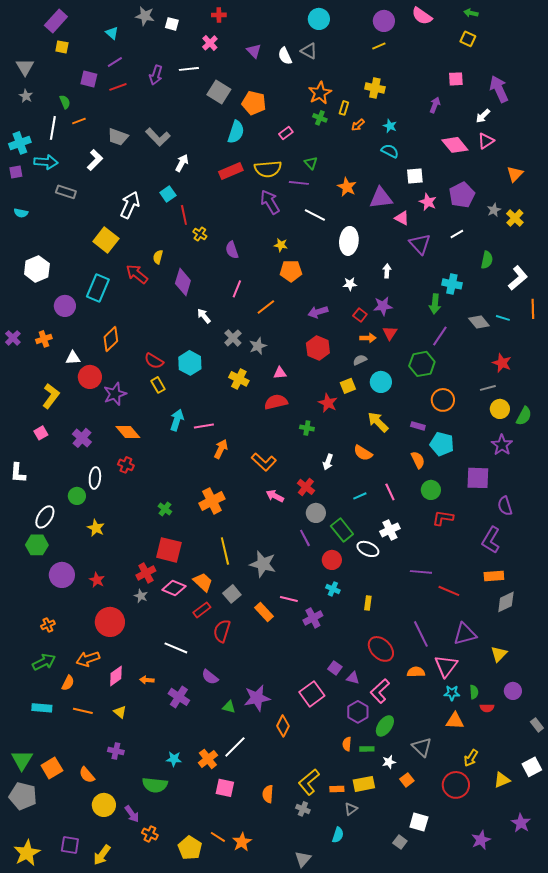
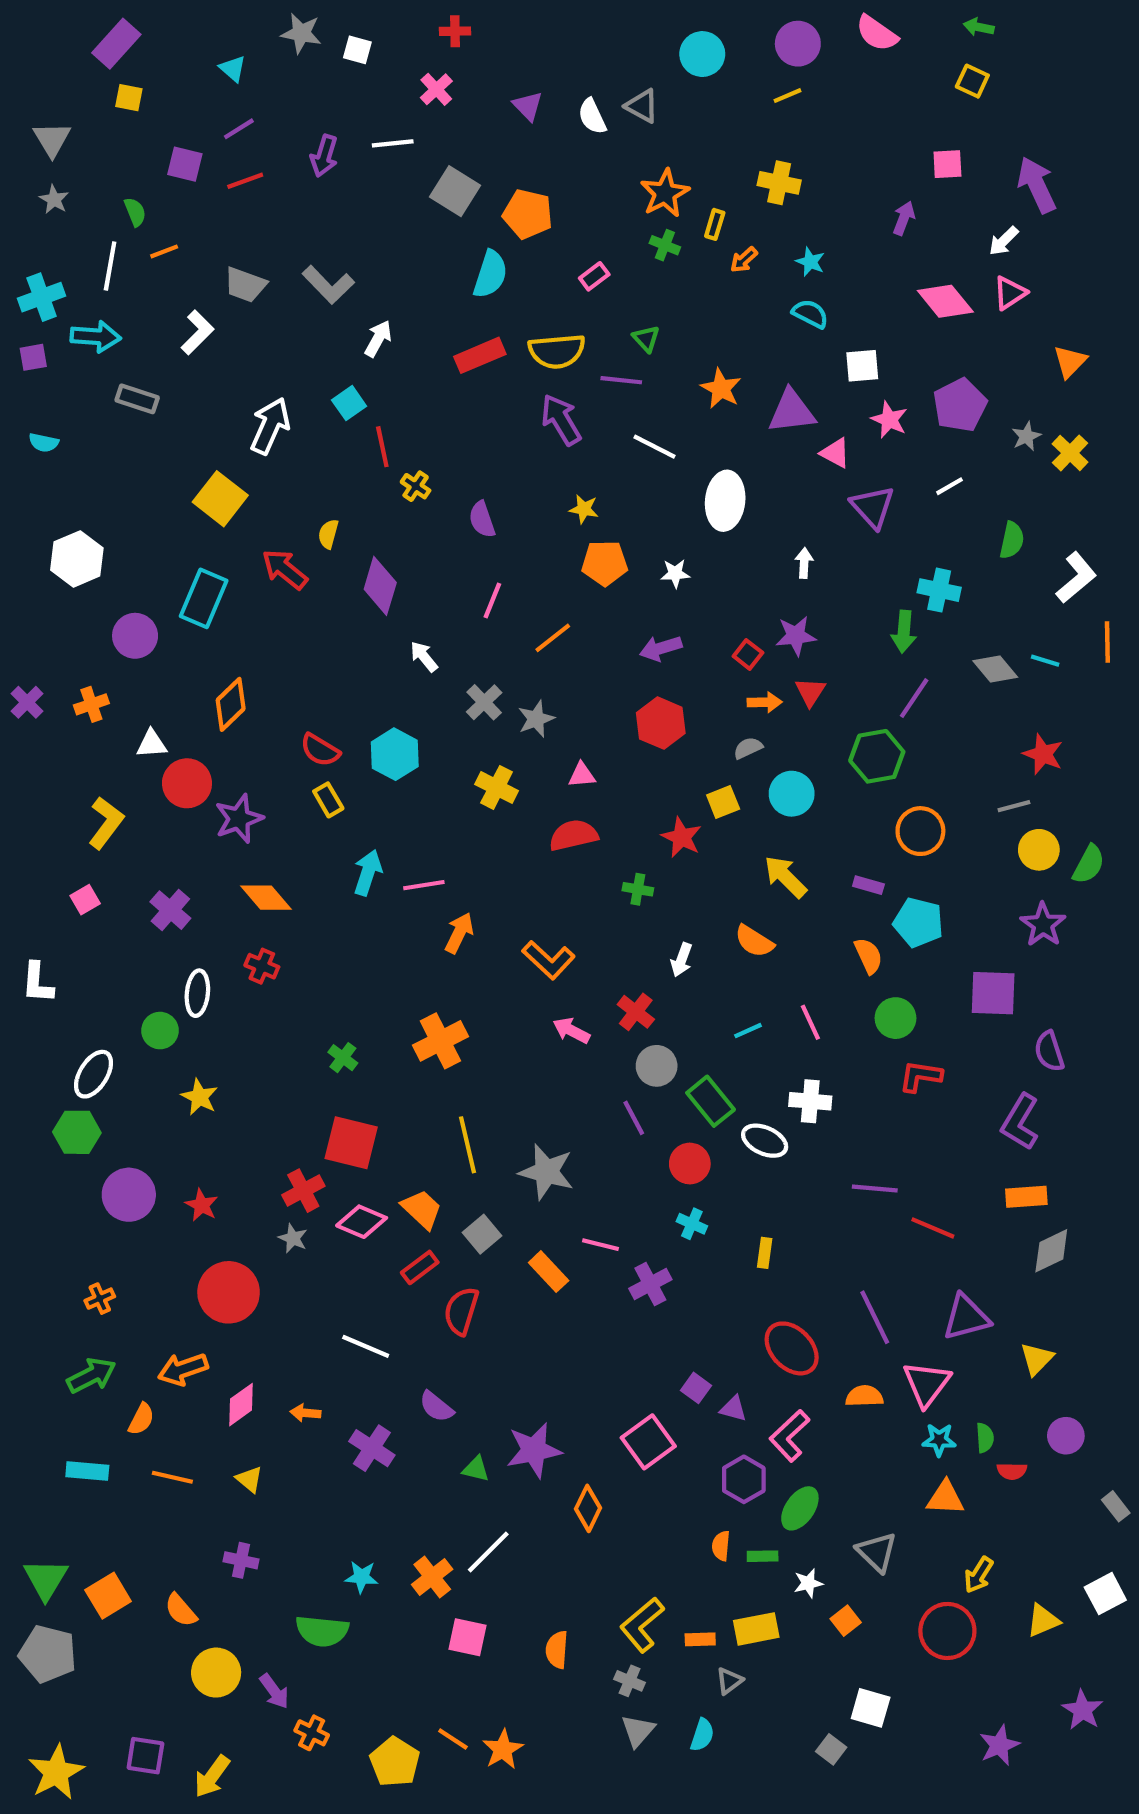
cyan circle: (319, 19) -> (702, 54), moved
white star: (350, 284) -> (675, 573), moved
white cross: (390, 530) -> (810, 1101), turned 30
gray triangle: (303, 859) -> (638, 1731), moved

